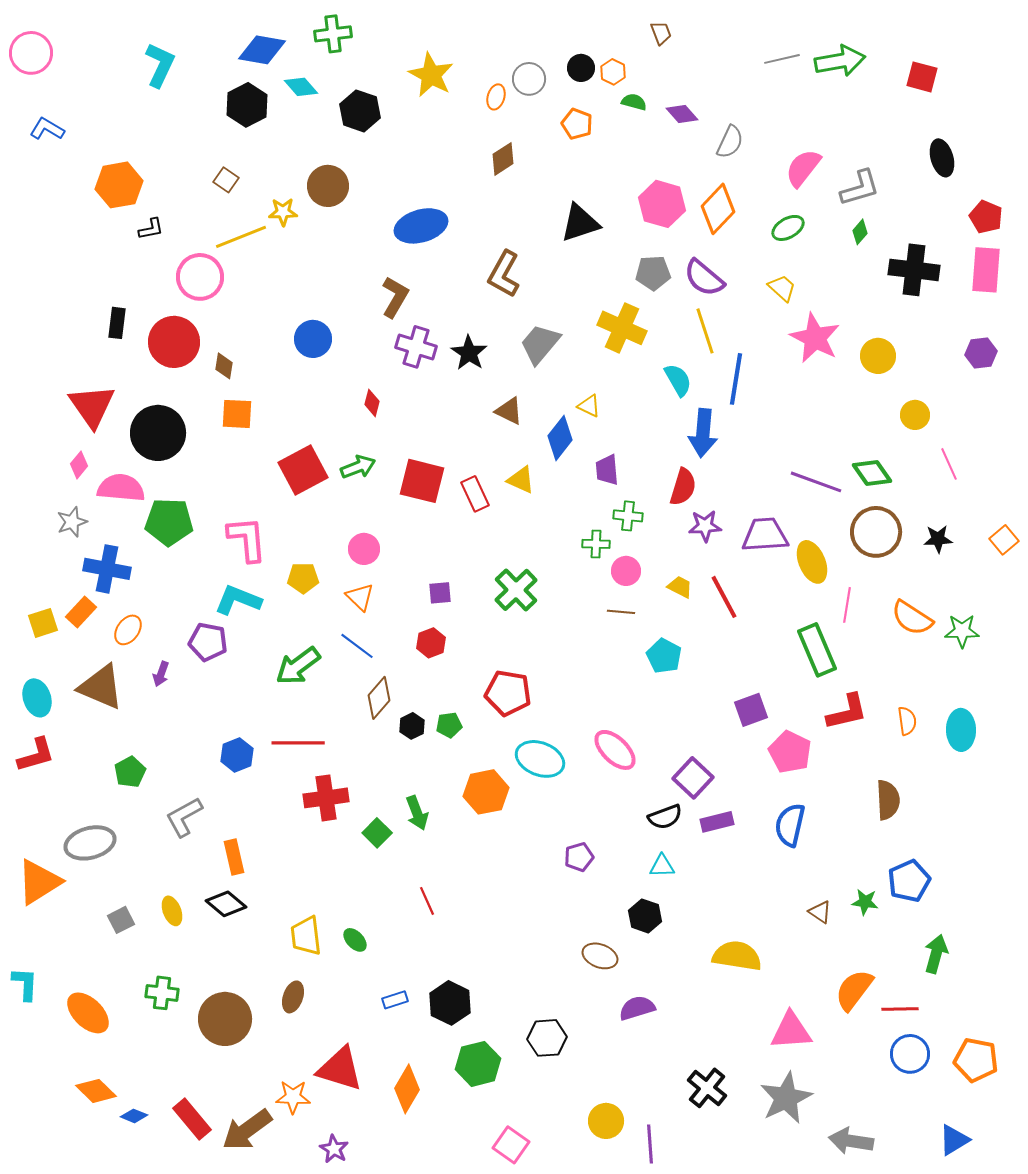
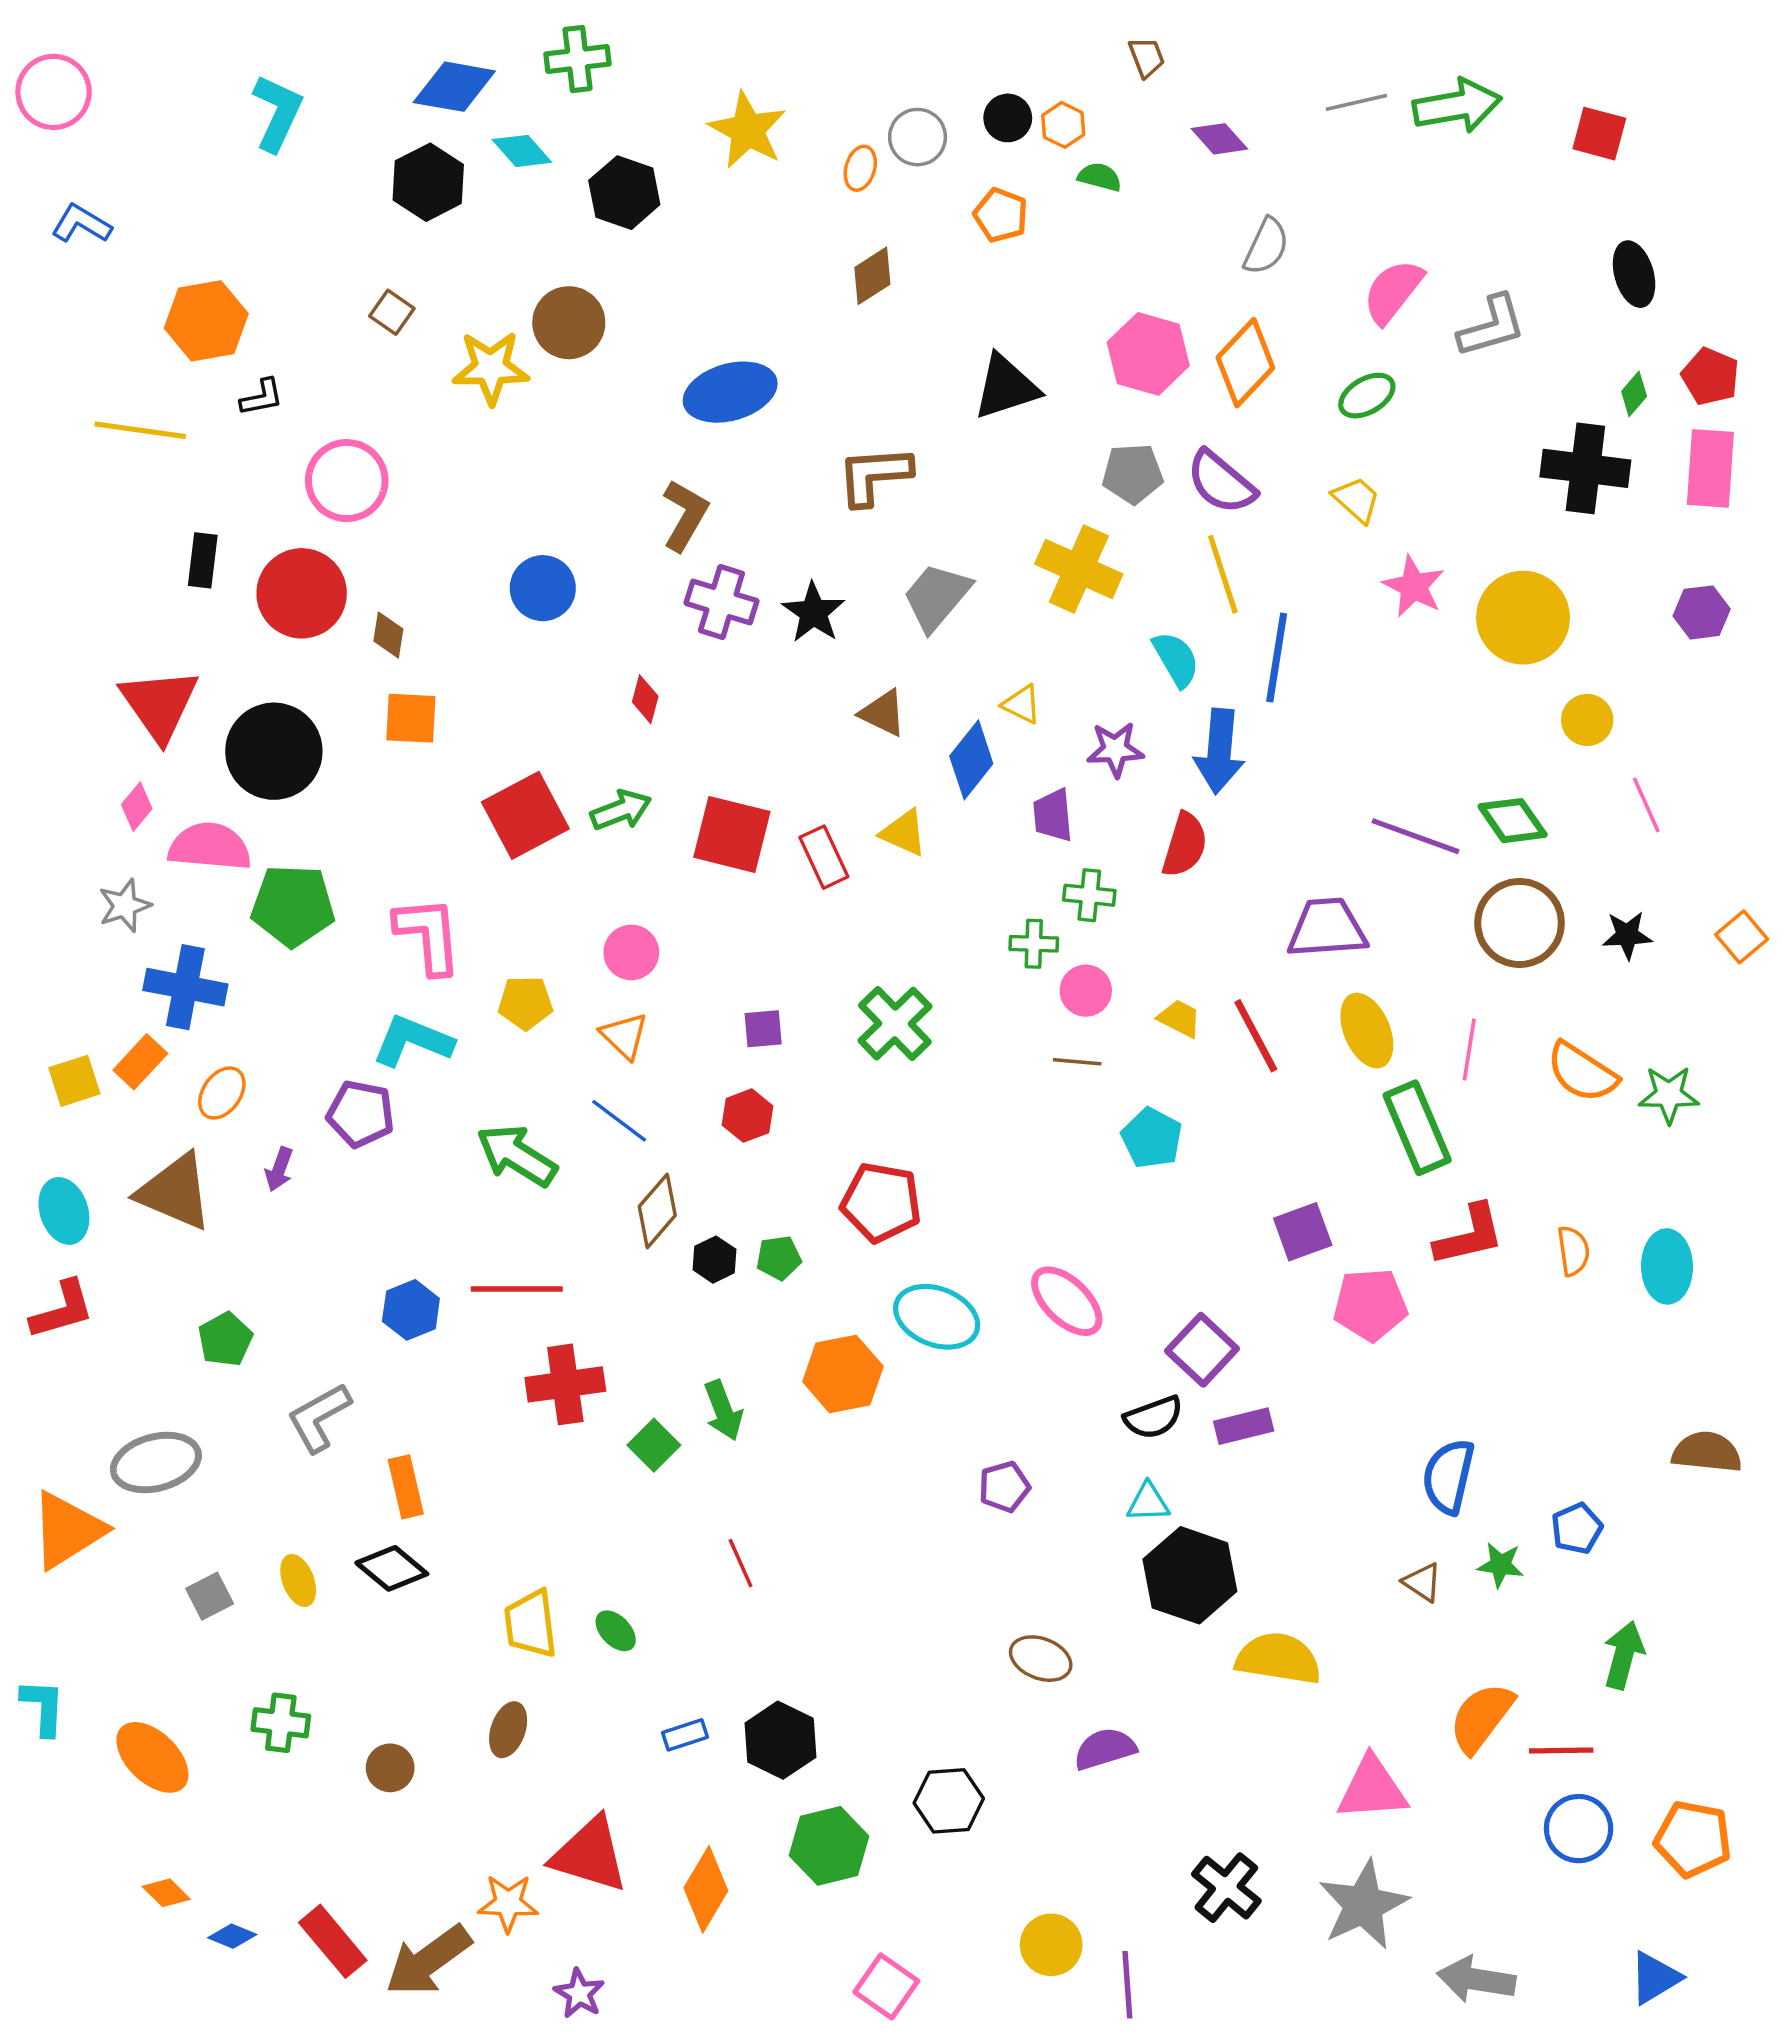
purple diamond: (682, 114) -> (1219, 139), moved
yellow star: (283, 212) -> (491, 368), size x1.5
green diamond: (860, 232) -> (1634, 394), moved
yellow line: (241, 237) -> (140, 430), moved, turned 30
brown L-shape: (504, 274) -> (874, 475), turned 57
pink star: (815, 338) -> (1414, 586), size x0.7
yellow circle: (878, 356) -> (1523, 618), size x1.5
purple star: (705, 526) -> (1115, 749), moved
yellow ellipse: (812, 562) -> (1367, 1031), moved
green arrow: (298, 666) -> (517, 1155), turned 69
pink pentagon: (790, 752) -> (1370, 1305), turned -30
brown semicircle: (888, 800) -> (1707, 1452), moved, turned -81
blue semicircle: (790, 825) -> (1448, 1476), moved
blue pentagon: (909, 881) -> (1577, 1528), size x0.7
black hexagon: (645, 916) -> (1190, 1575), moved, size x1.6
brown circle: (225, 1019) -> (390, 1768), size x0.5
orange diamond: (96, 1091) -> (166, 1893), size x0.7

